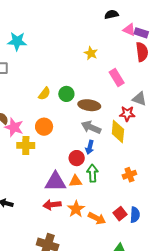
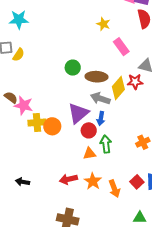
yellow star: (91, 53) -> (103, 24), moved
yellow semicircle: (44, 94) -> (19, 55), moved
orange circle: (44, 127) -> (52, 126), moved
yellow diamond: (118, 132) -> (118, 88), moved, turned 40
purple triangle: (55, 182) -> (78, 113), moved, turned -35
orange arrow: (97, 218) -> (114, 189), turned 48

